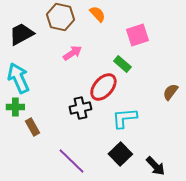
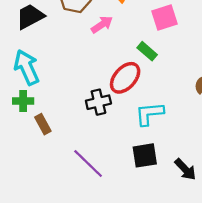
pink arrow: (72, 53) -> (102, 25), moved
black square: (120, 154) -> (145, 155), turned 35

